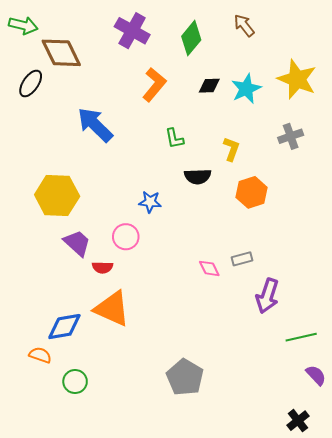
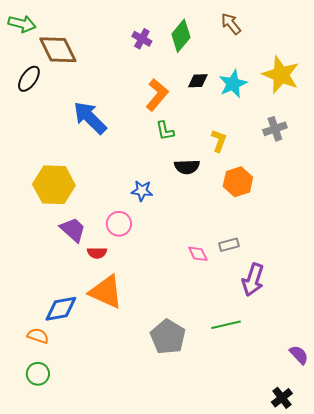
purple cross: (132, 31) -> (142, 39), moved, size x0.6
orange L-shape: (154, 85) -> (157, 95), moved
green line: (301, 337) -> (226, 325), moved
gray pentagon: (185, 377) -> (168, 337), moved
green circle: (75, 382) -> (38, 374), moved

